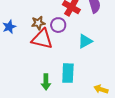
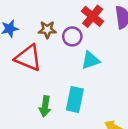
red triangle: (42, 39) -> (28, 58), moved
cyan triangle: (85, 41) -> (91, 60), moved

